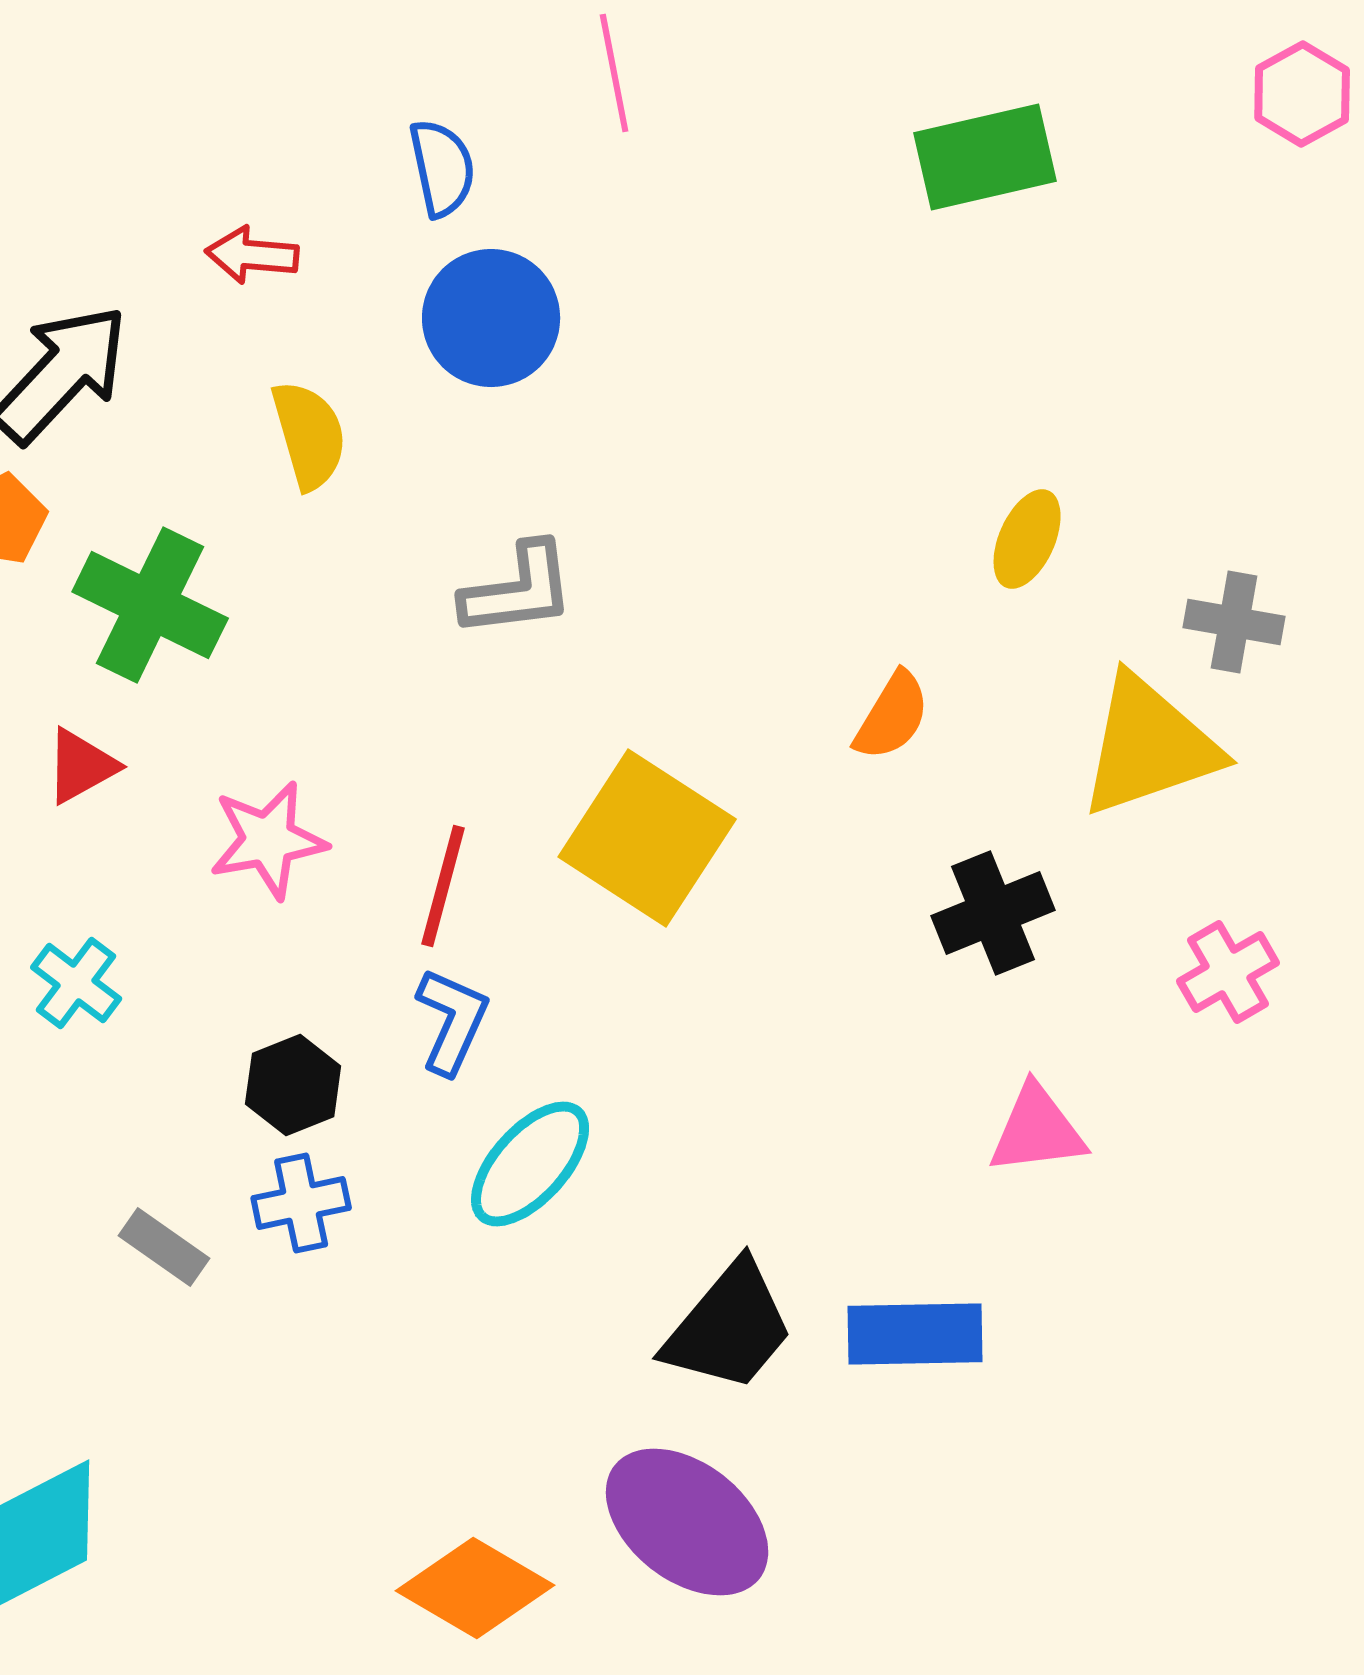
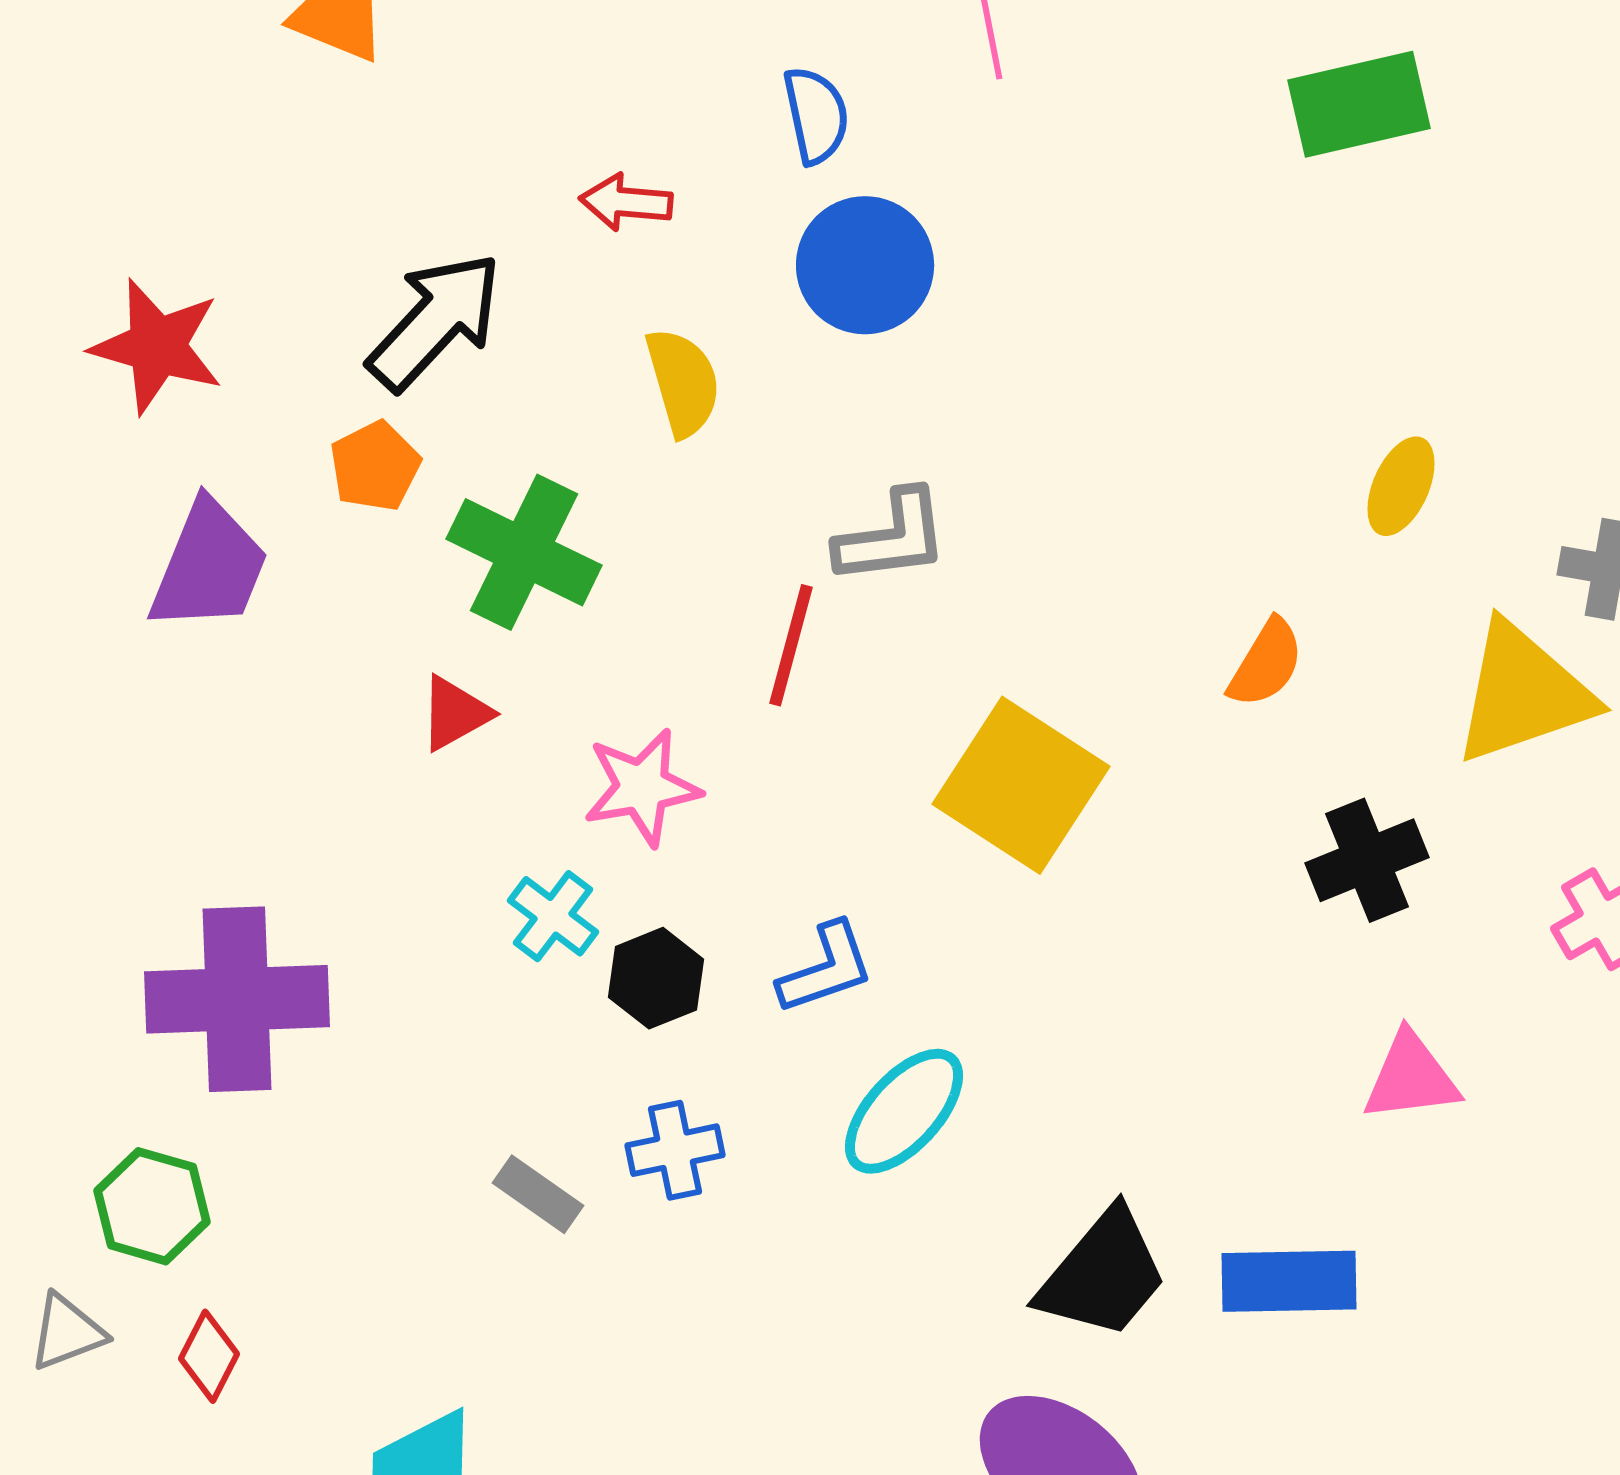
red line: (443, 886) -> (791, 645), moved
cyan cross: (76, 983) -> (553, 916), moved
blue L-shape: (452, 1021) -> (826, 968), turned 47
black hexagon: (293, 1085) -> (656, 978), moved

